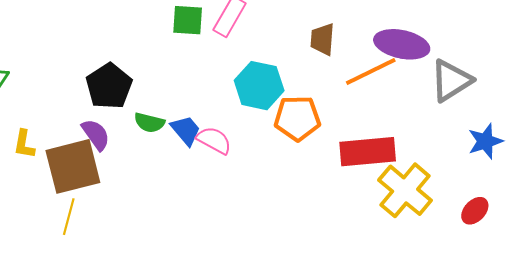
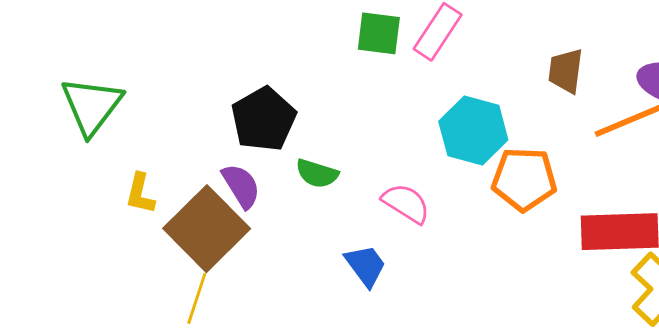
blue trapezoid: (186, 130) -> (366, 266), moved
brown square: (73, 166) -> (207, 229), turned -34

